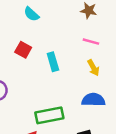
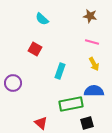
cyan rectangle: (53, 62) -> (60, 71), moved, turned 35
green rectangle: (49, 115) -> (71, 104), moved

